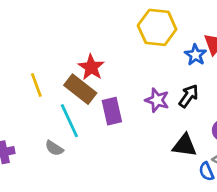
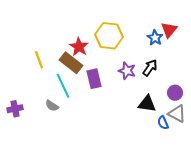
yellow hexagon: (157, 27) -> (109, 36), moved

